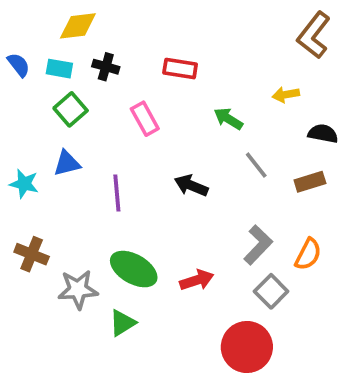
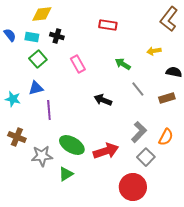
red rectangle: (180, 69) -> (108, 25), moved
purple line: (117, 193) -> (49, 110), moved
red arrow: (197, 280) -> (106, 151), size x1.4

